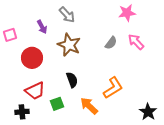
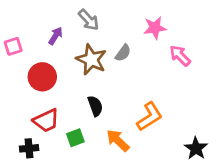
pink star: (127, 13) -> (155, 28), moved
purple arrow: (42, 27) -> (56, 36), turned -120
gray semicircle: (111, 43) -> (123, 53), moved

